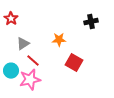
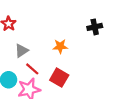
red square: (74, 63) -> (59, 78), moved

